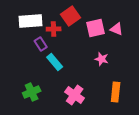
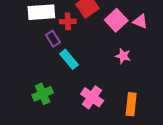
pink square: (96, 28) -> (116, 20), turned -30
orange rectangle: (116, 92) -> (131, 104), moved

